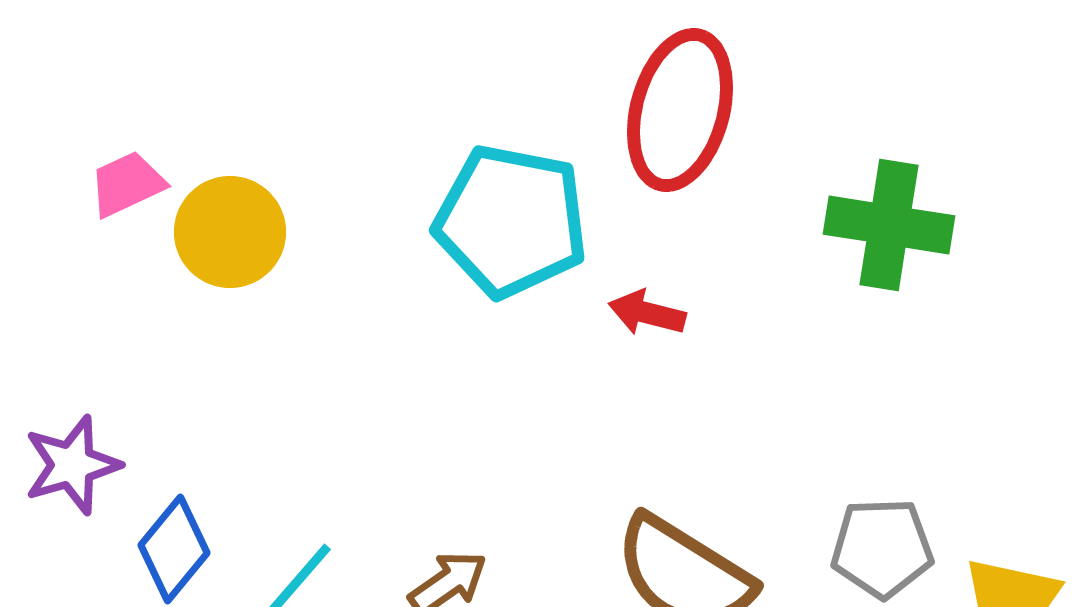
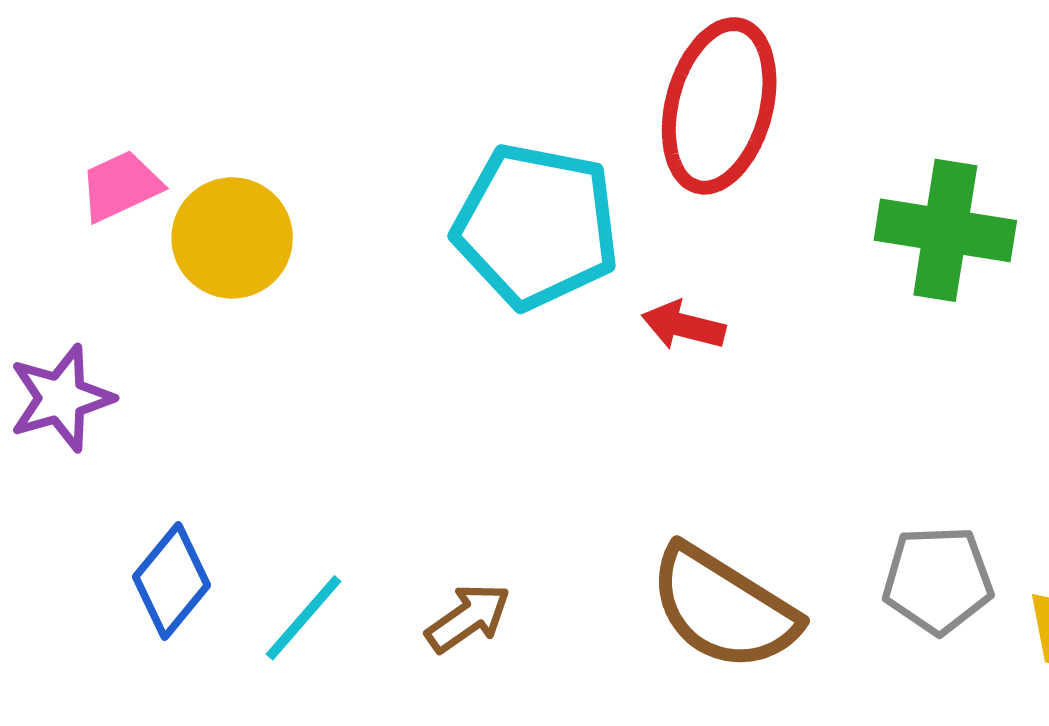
purple star: (72, 465) -> (61, 398), moved

